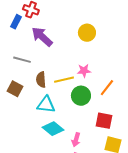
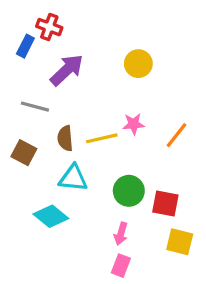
purple arrow: (42, 37) -> (67, 70), turned 95
orange line: (107, 88) -> (176, 135), moved
green circle: (81, 96) -> (129, 191), moved
cyan diamond: (53, 129) -> (51, 216), moved

